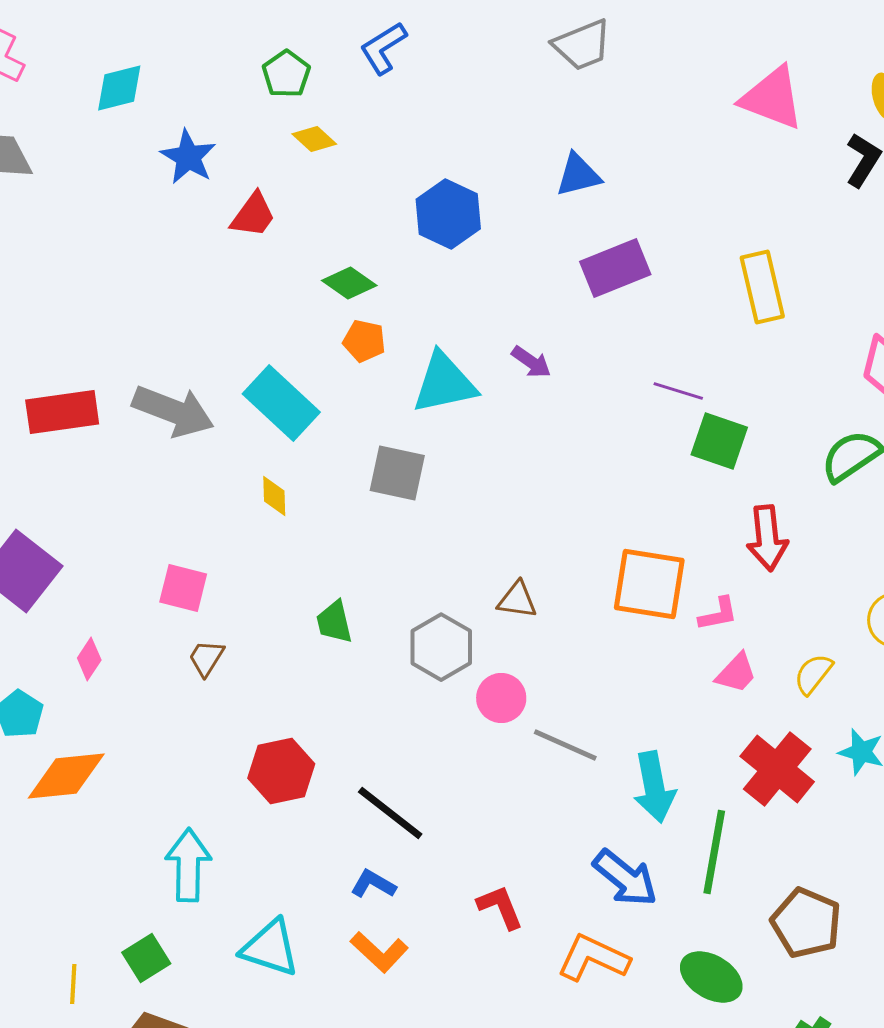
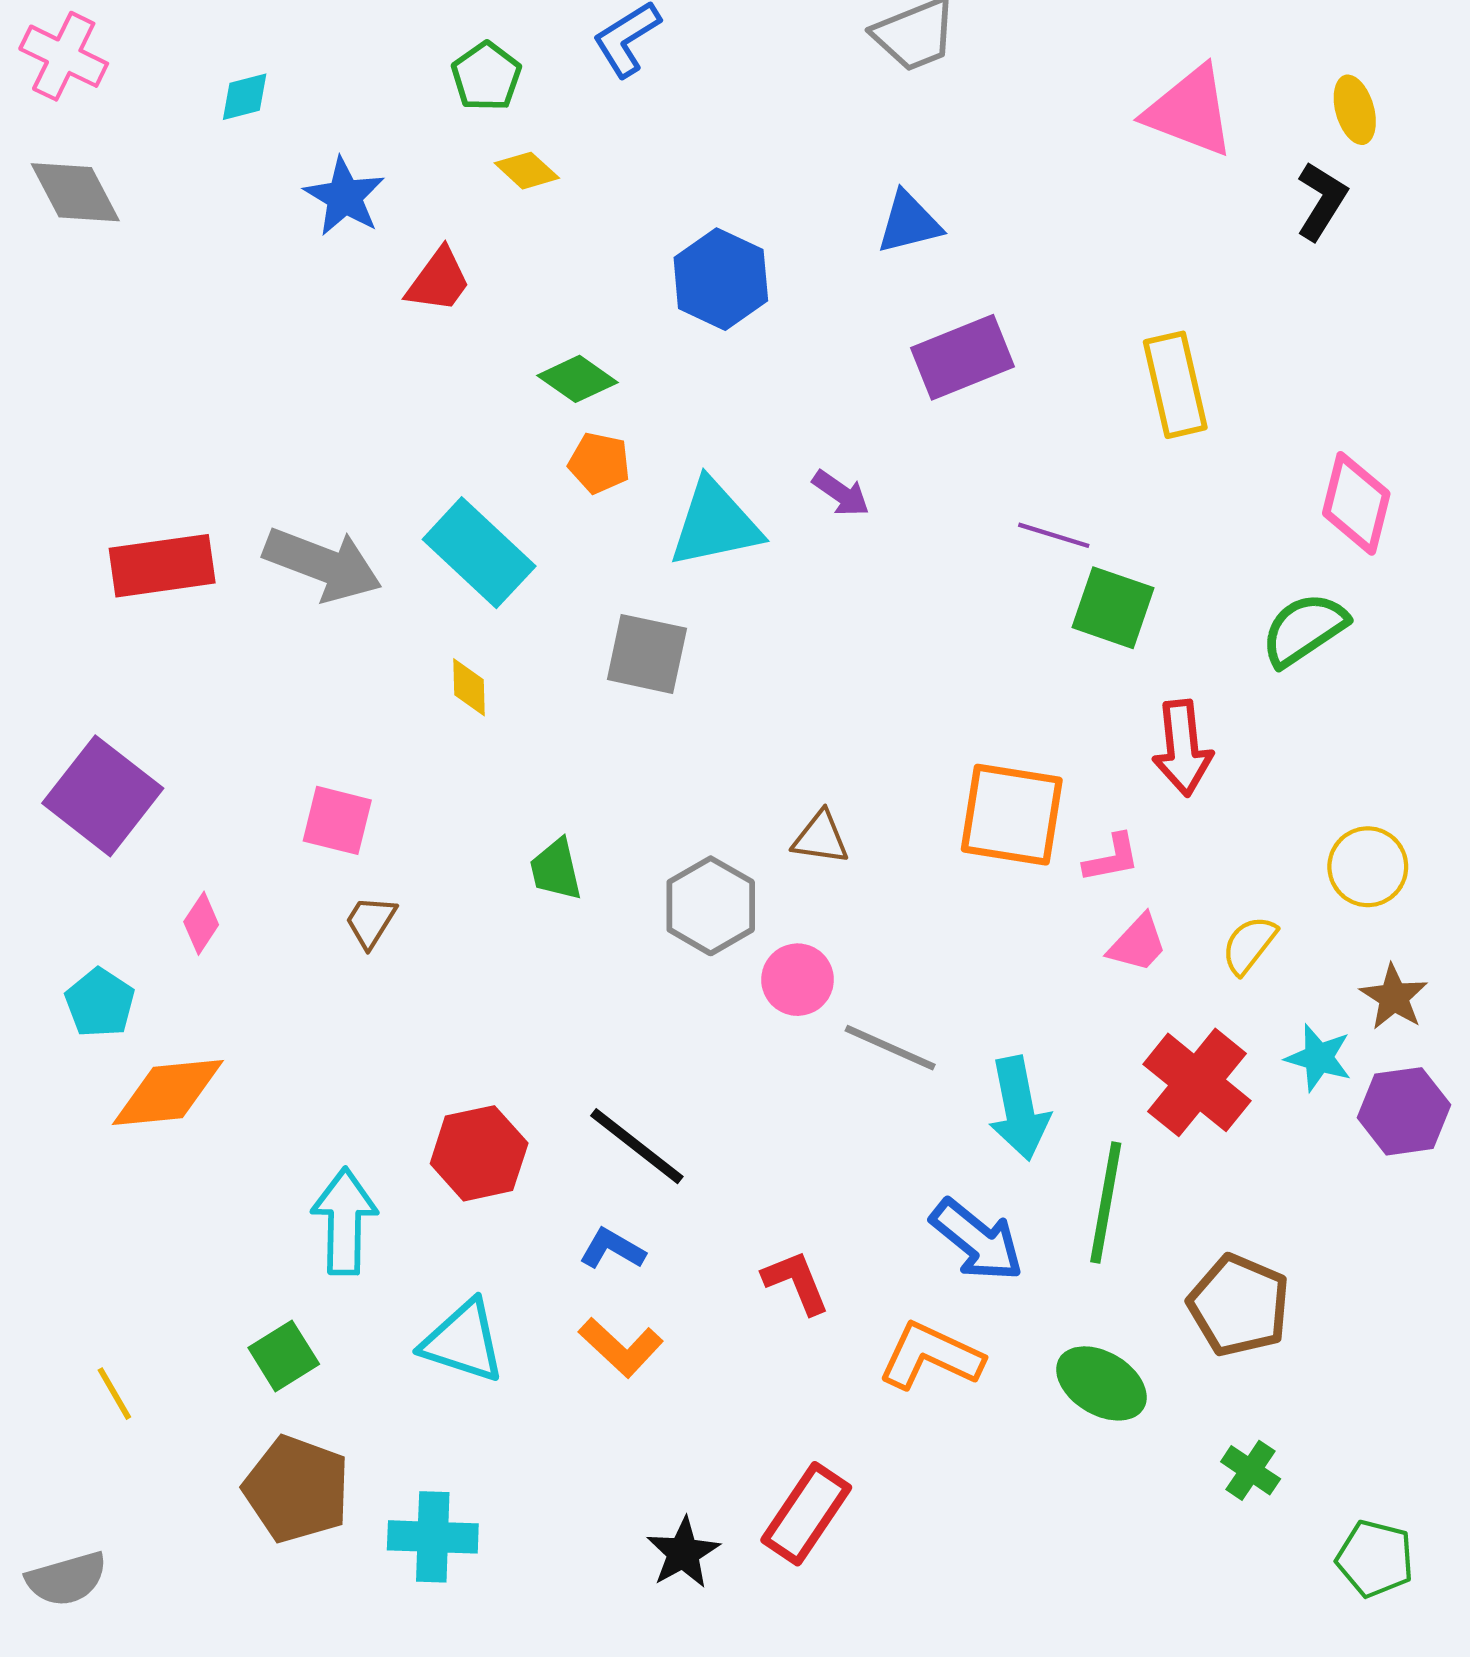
cyan diamond: (119, 88) -> (245, 97), size x0.7
red hexagon: (281, 771) -> (479, 1153), moved
yellow line: (73, 984) -> (114, 1394), moved, turned -33

